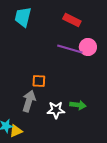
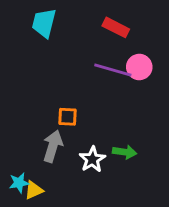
white star: (56, 110) -> (92, 159), turned -30

